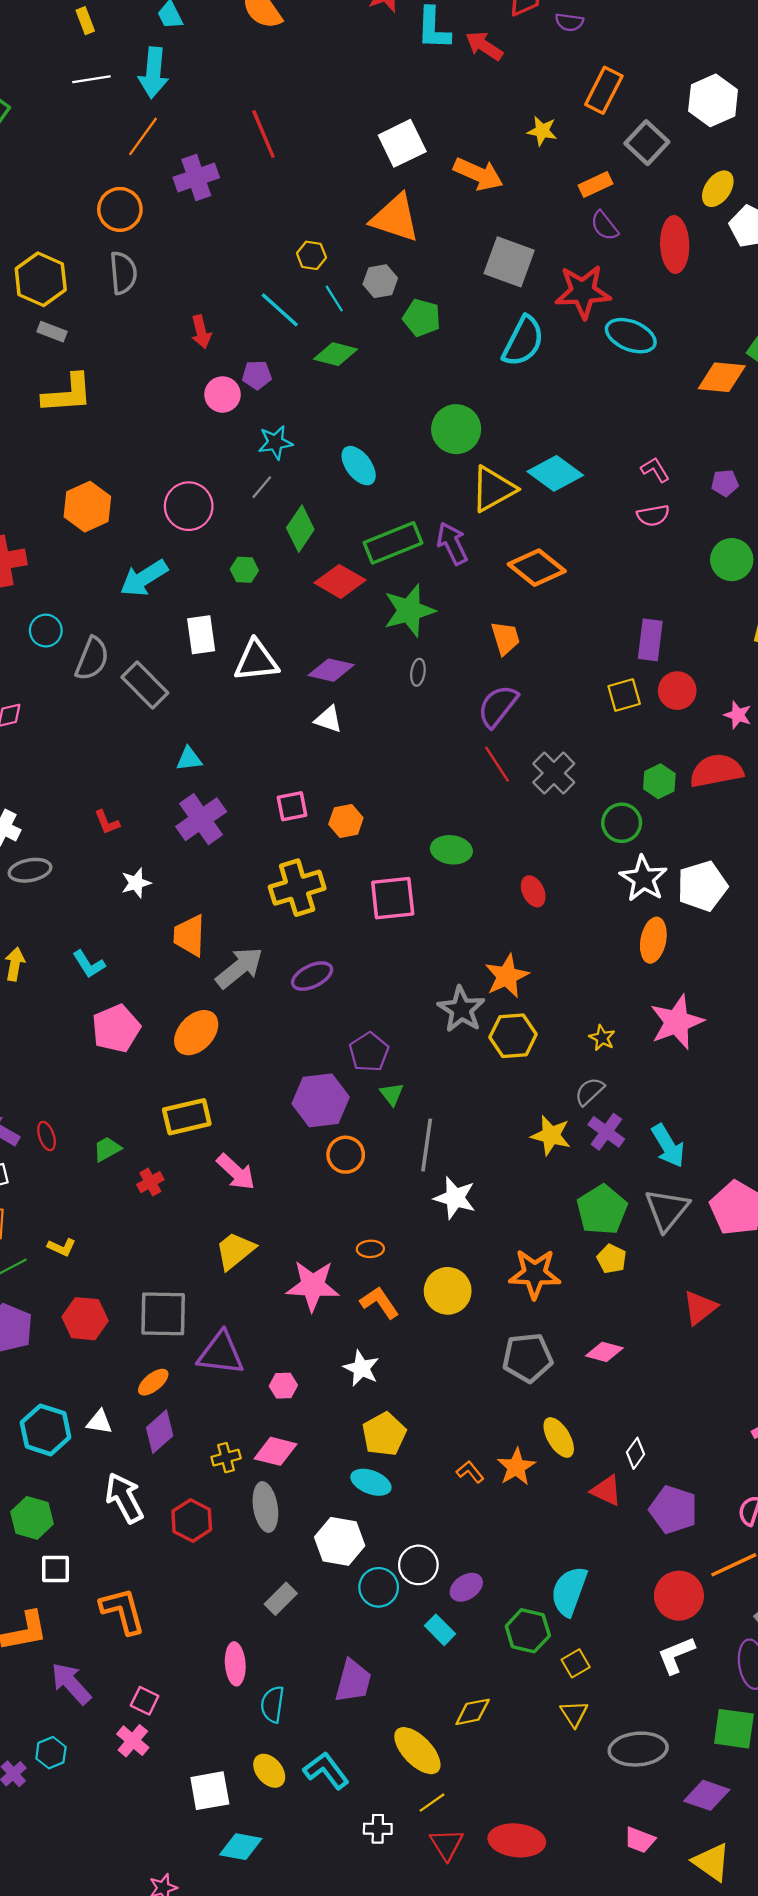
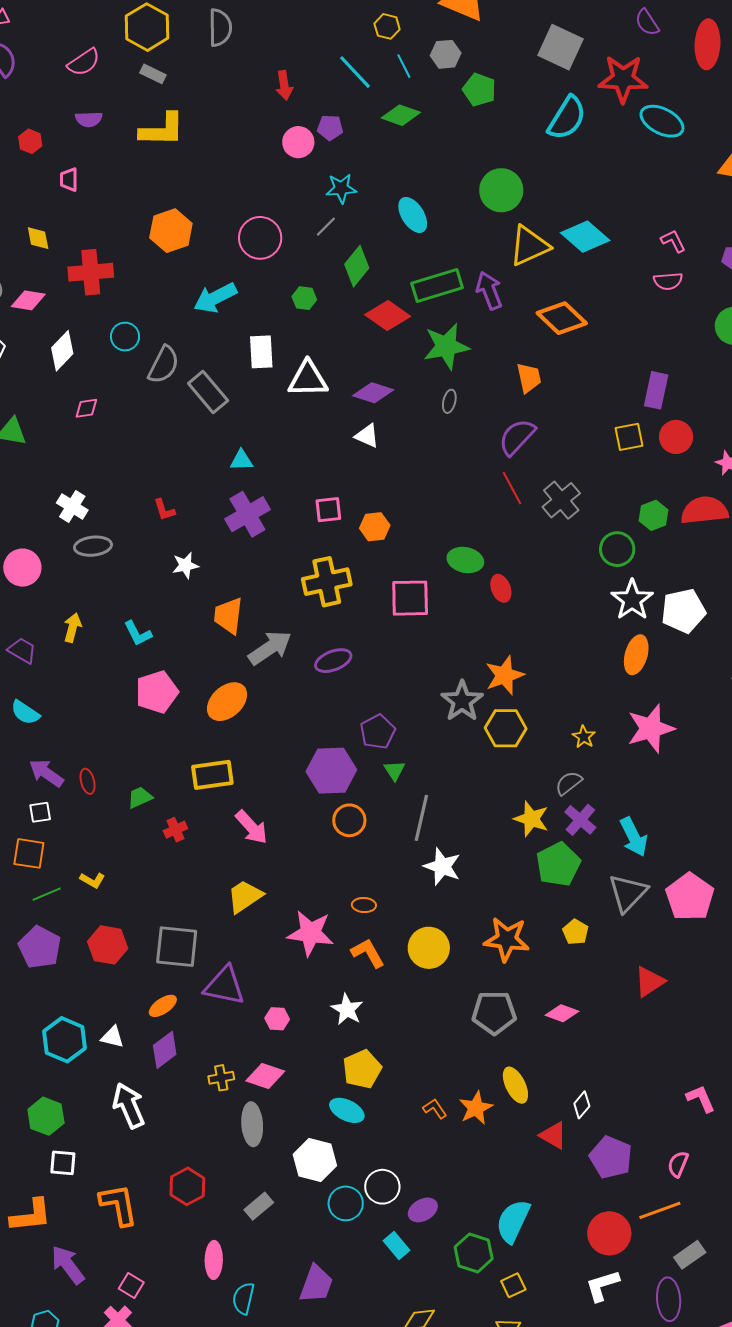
red ellipse: (533, 891) -> (501, 588), moved
green pentagon: (602, 1210) -> (558, 864), moved
red hexagon: (192, 1520) -> (187, 1186), moved

